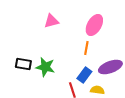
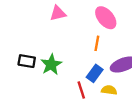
pink ellipse: (94, 25) -> (106, 18), turned -70
green star: (45, 67) -> (51, 64), turned 30

